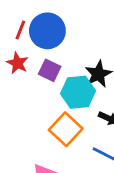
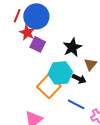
red star: (17, 63) -> (27, 33), moved
cyan hexagon: (78, 92) -> (60, 73), moved

